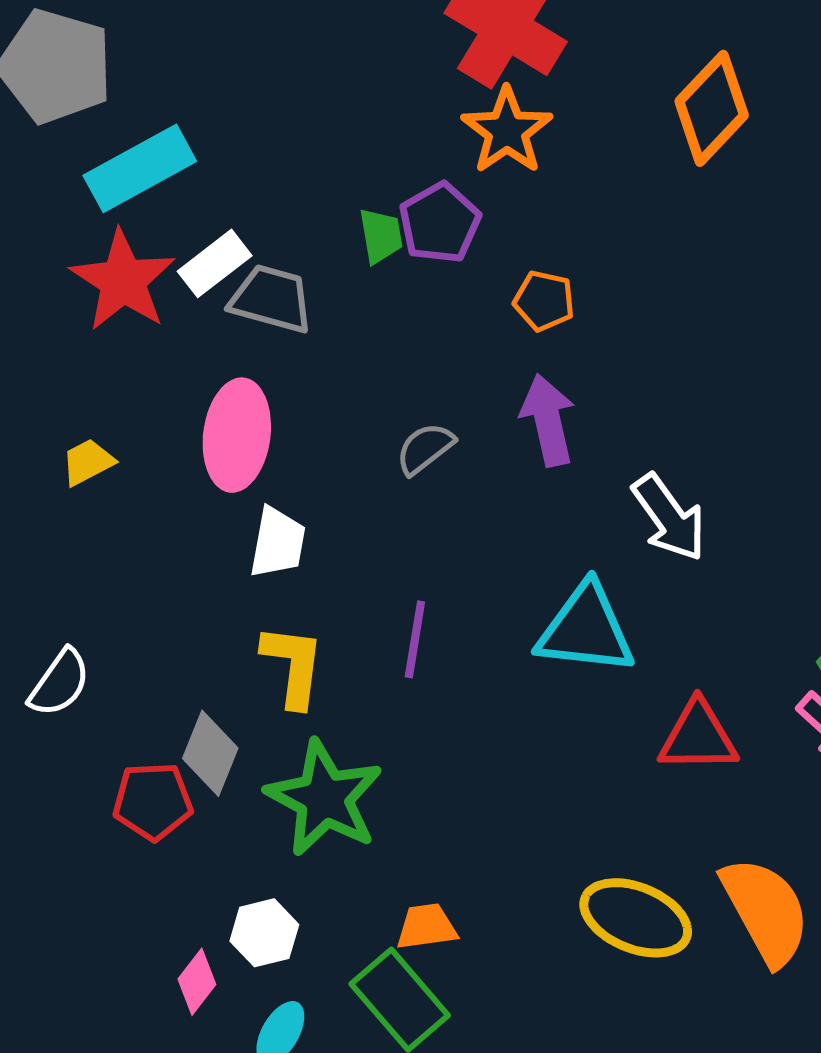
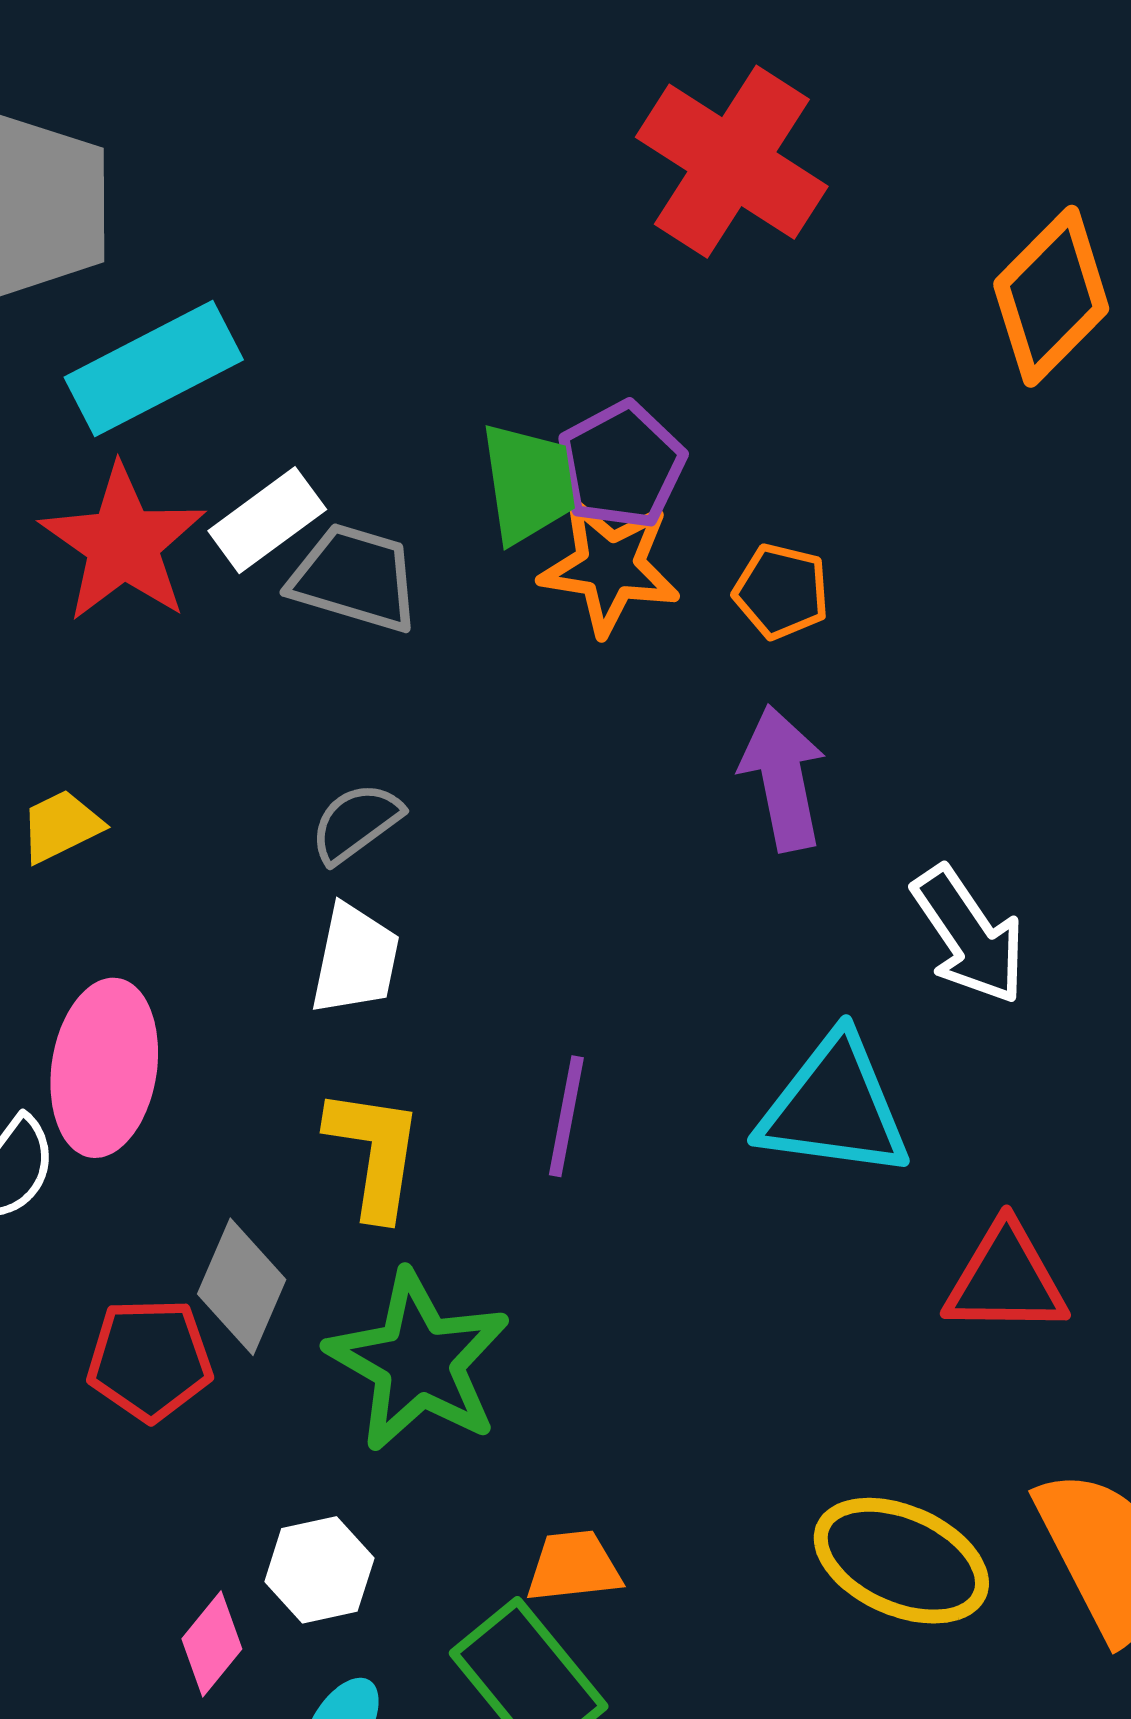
orange star: (507, 131) -> (610, 567), moved, turned -30
green trapezoid: (381, 236) -> (528, 483), size x1.4
pink ellipse: (237, 435) -> (104, 1068), moved
gray semicircle: (425, 448) -> (356, 823), moved

